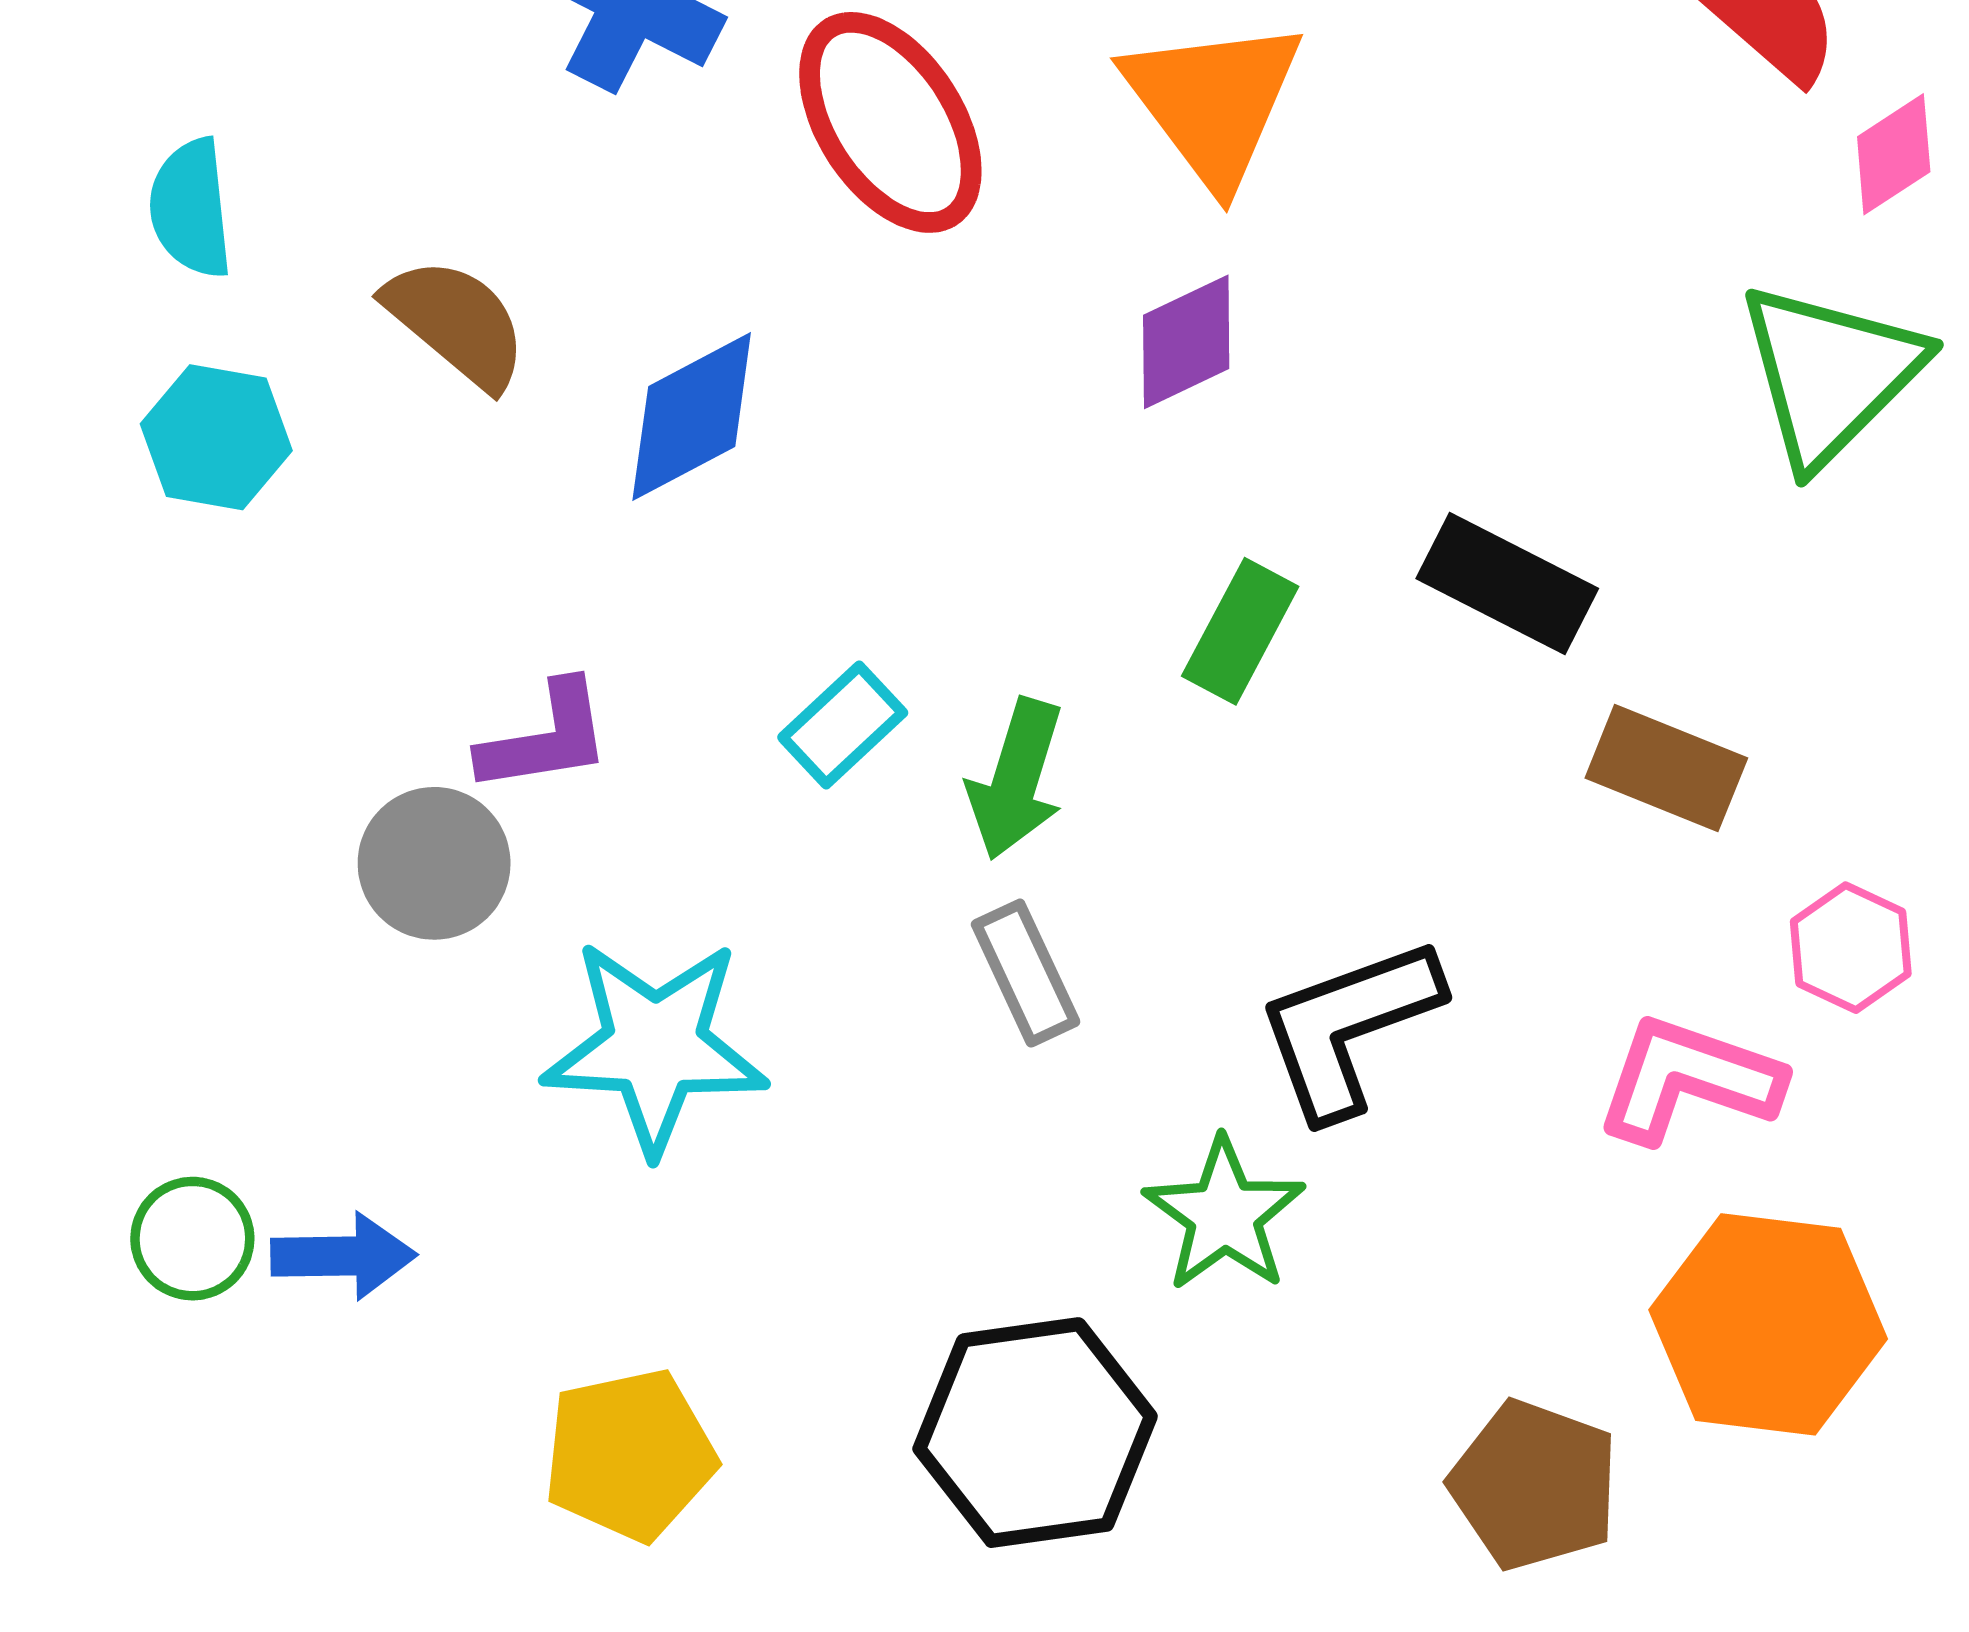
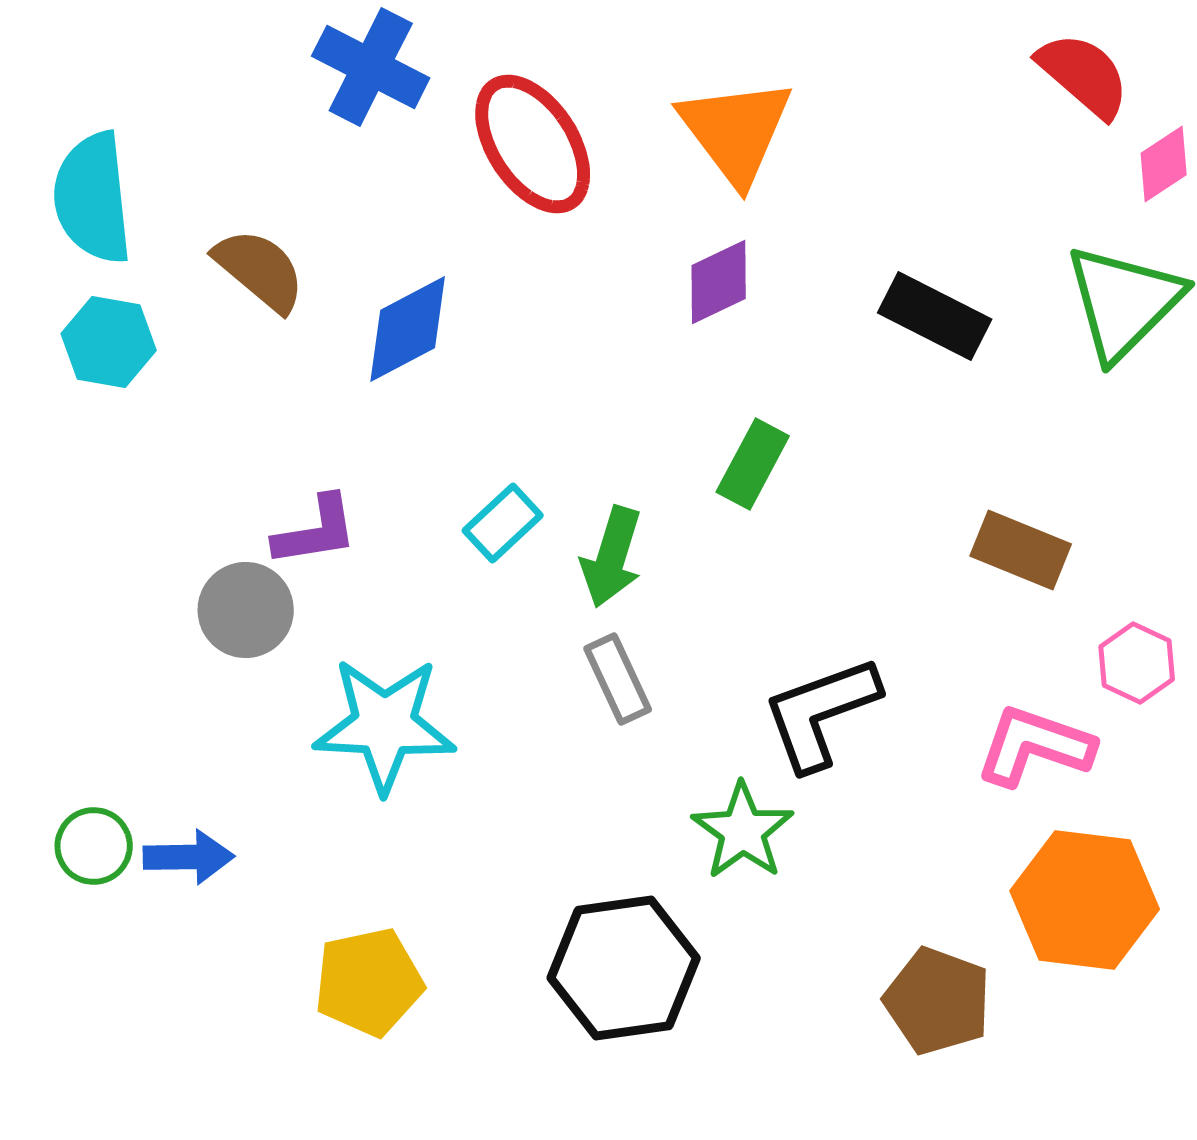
cyan semicircle: (191, 208) -> (93, 198), size x1.5
black rectangle: (1507, 584) -> (935, 316), moved

